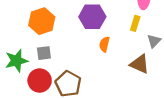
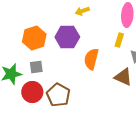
purple hexagon: (92, 17) -> (67, 37), moved
orange semicircle: (104, 44) -> (91, 59), size x1.5

